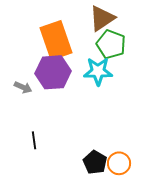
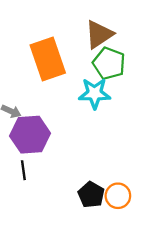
purple hexagon: (53, 72) -> (30, 135), moved

